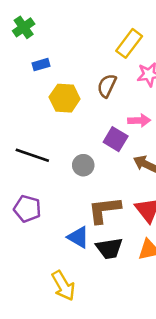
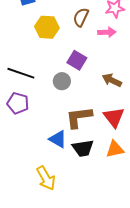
pink arrow: (139, 120) -> (107, 32), moved
purple square: (116, 139) -> (77, 60), moved
purple pentagon: (27, 209) -> (18, 103), moved

